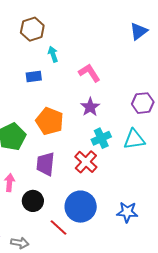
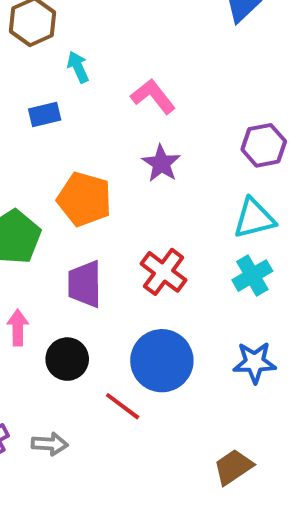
cyan cross: (101, 138) -> (252, 276), moved

